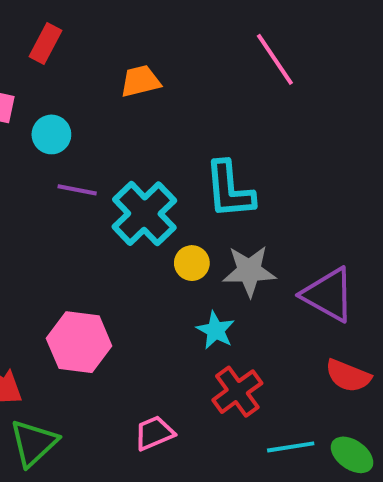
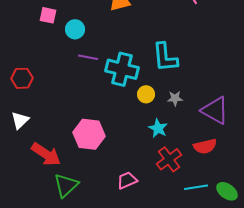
cyan cross: (144, 214) -> (122, 69), turned -32
gray star: (249, 271) -> (175, 98), size x0.6
red semicircle: (348, 376) -> (205, 146), moved, turned -35

